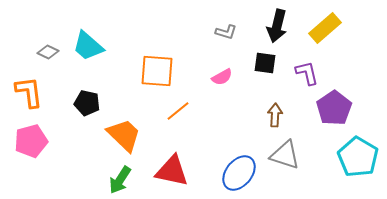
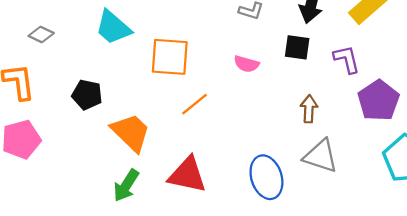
cyan trapezoid: (88, 46) -> (113, 27), moved
pink semicircle: (222, 77) -> (246, 64), turned 45
blue ellipse: (239, 173) -> (266, 177), turned -57

